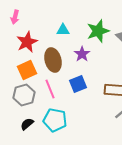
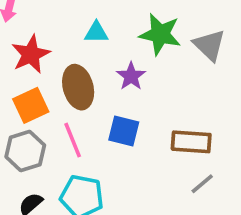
green star: (98, 31) -> (160, 34), turned 30
blue square: (78, 84) -> (124, 131), turned 36

